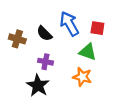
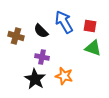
green triangle: (88, 52) -> (93, 48), moved
orange star: (82, 77) -> (64, 76), moved

